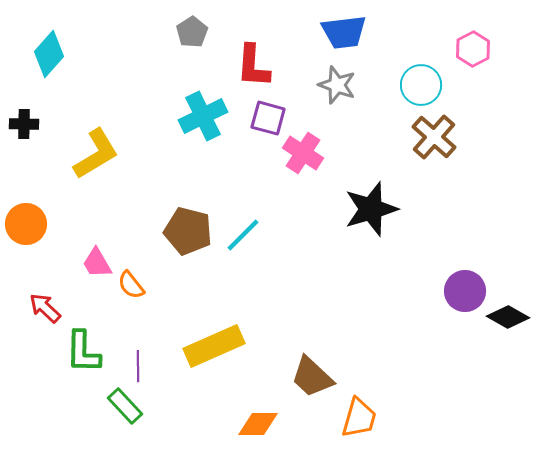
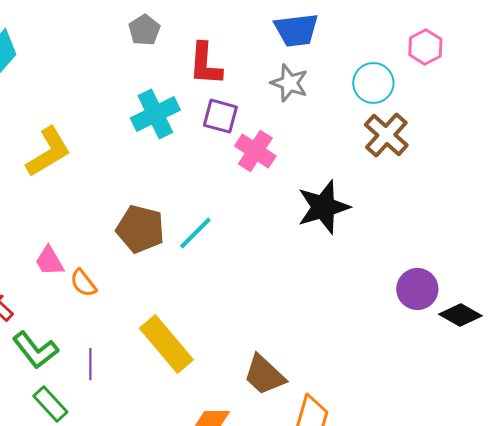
yellow rectangle: (214, 346) -> (166, 344), turned 74
green L-shape: (83, 352) -> (35, 350), turned -39
green rectangle: (125, 406) -> (50, 404), moved

